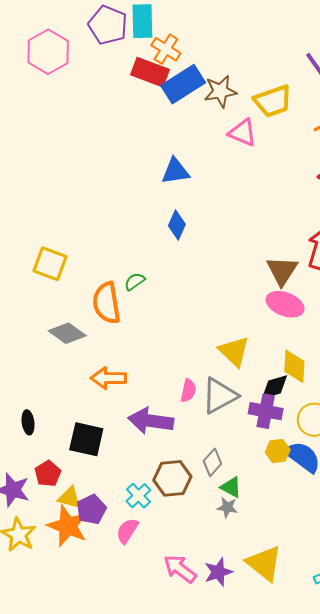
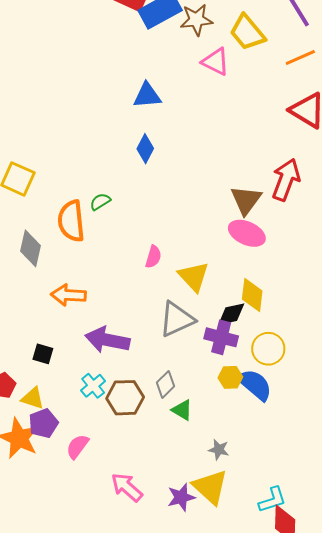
yellow trapezoid: (273, 101) -> (247, 32), turned 66
gray diamond: (67, 333) -> (31, 248), turned 63
pink semicircle: (188, 391) -> (153, 257), moved
black square: (86, 439) -> (43, 354), size x0.6
cyan cross: (138, 496) -> (93, 386), moved
yellow triangle: (69, 498) -> (33, 398), moved
gray star: (227, 507) -> (219, 450), moved
purple star: (218, 572) -> (181, 497), moved

